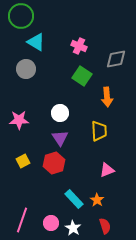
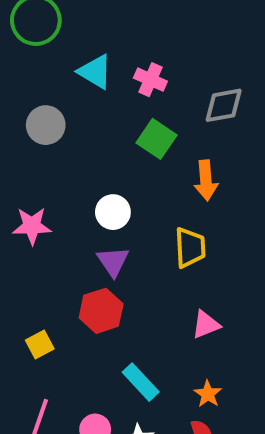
cyan triangle: (36, 42) -> (95, 72), moved
yellow square: (23, 161) -> (40, 344), moved
orange star: (97, 200) -> (208, 394), moved

